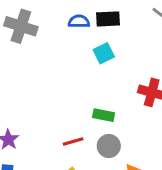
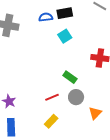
green rectangle: (104, 115) -> (70, 77), turned 32

